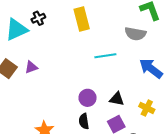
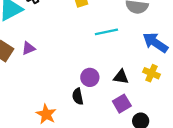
yellow cross: (147, 108) -> (151, 73), moved
black semicircle: (84, 121) -> (78, 96), moved

